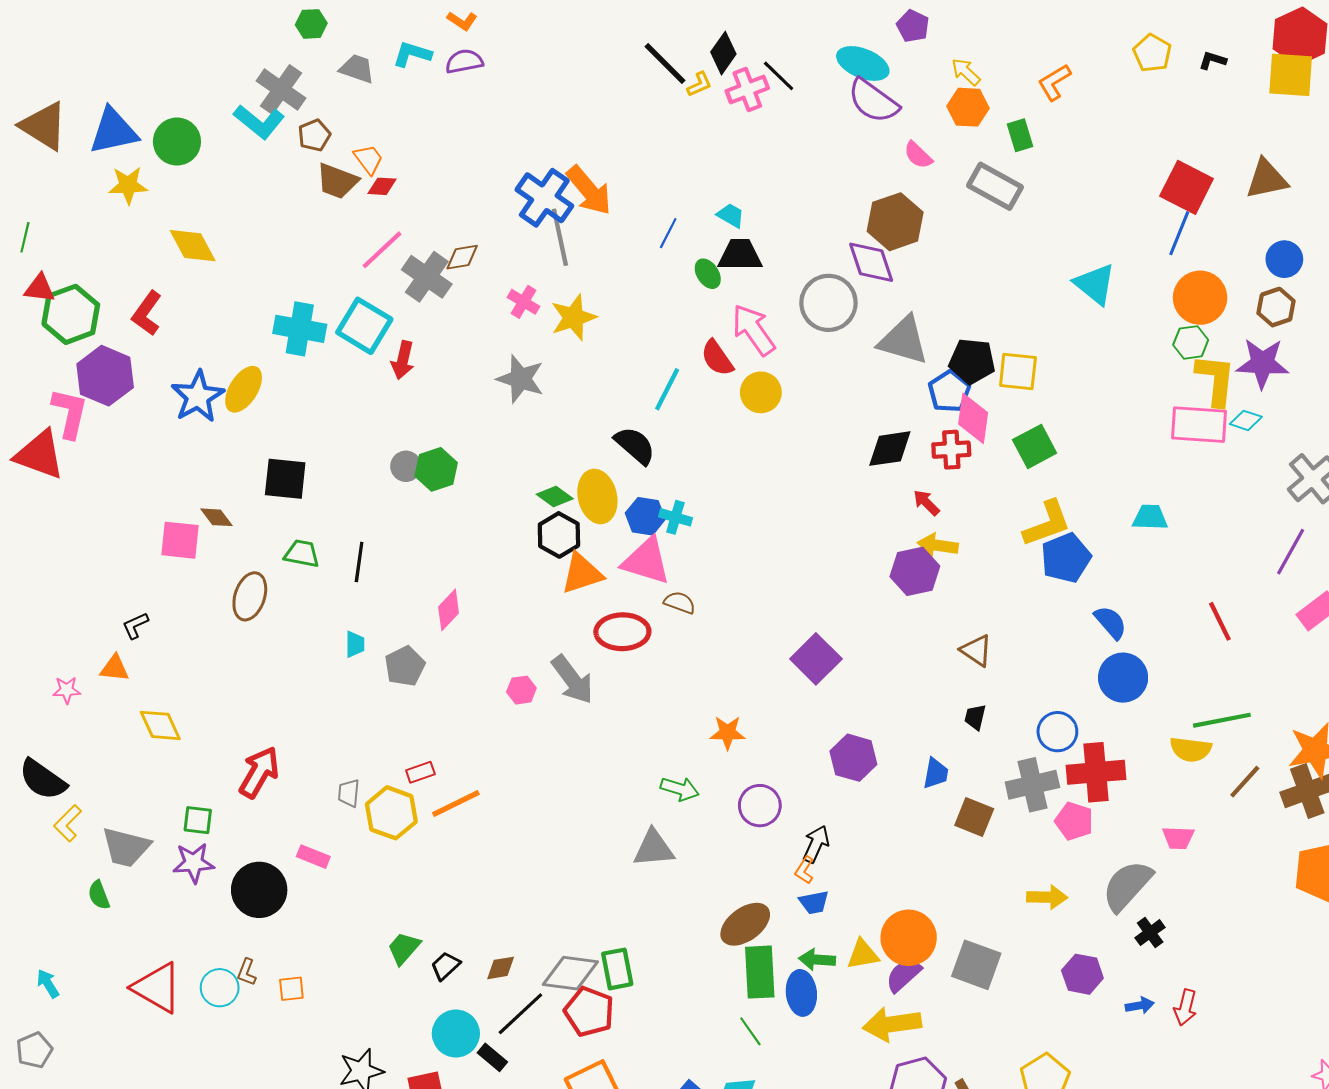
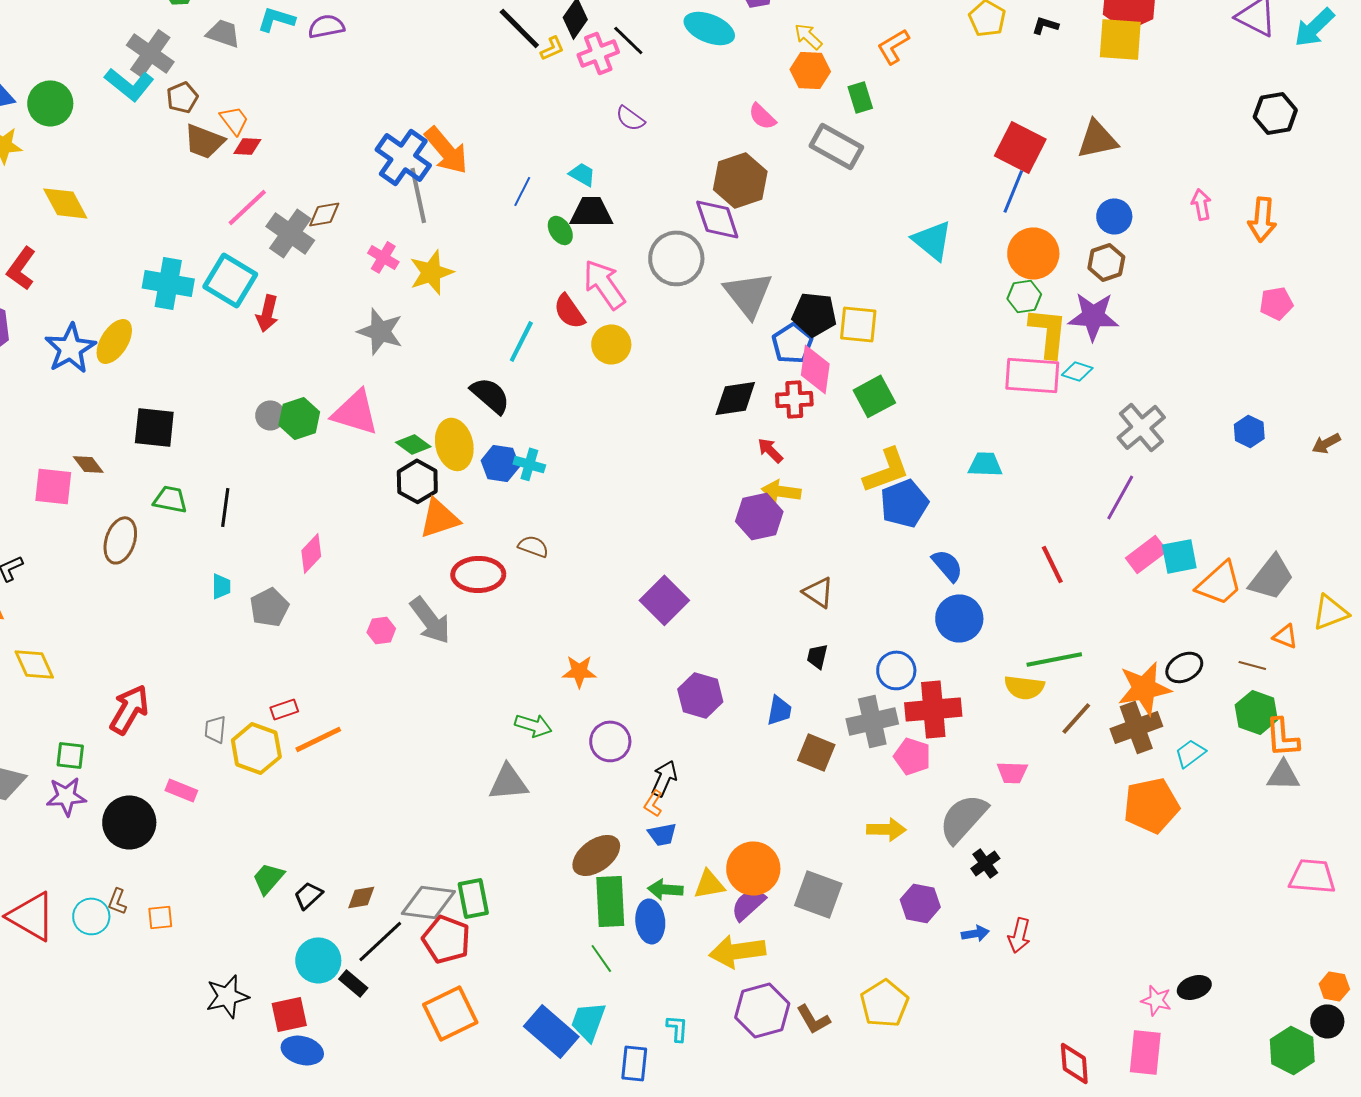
purple semicircle: (873, 101) -> (630, 118), moved, size x0.6
gray triangle: (903, 340) -> (748, 294), turned 36
pink triangle: (646, 561) -> (355, 412), moved

